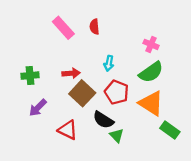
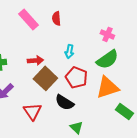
orange triangle: (151, 103) -> (107, 87), turned -50
red triangle: (68, 130) -> (32, 111), turned 30
green triangle: (117, 136) -> (76, 127), moved

